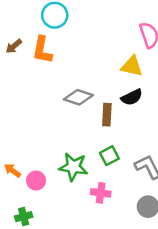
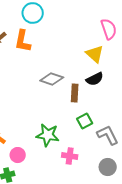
yellow triangle: (132, 66) -> (95, 54), turned 30
green square: (109, 156) -> (85, 121), moved
pink circle: (36, 181) -> (18, 155), moved

